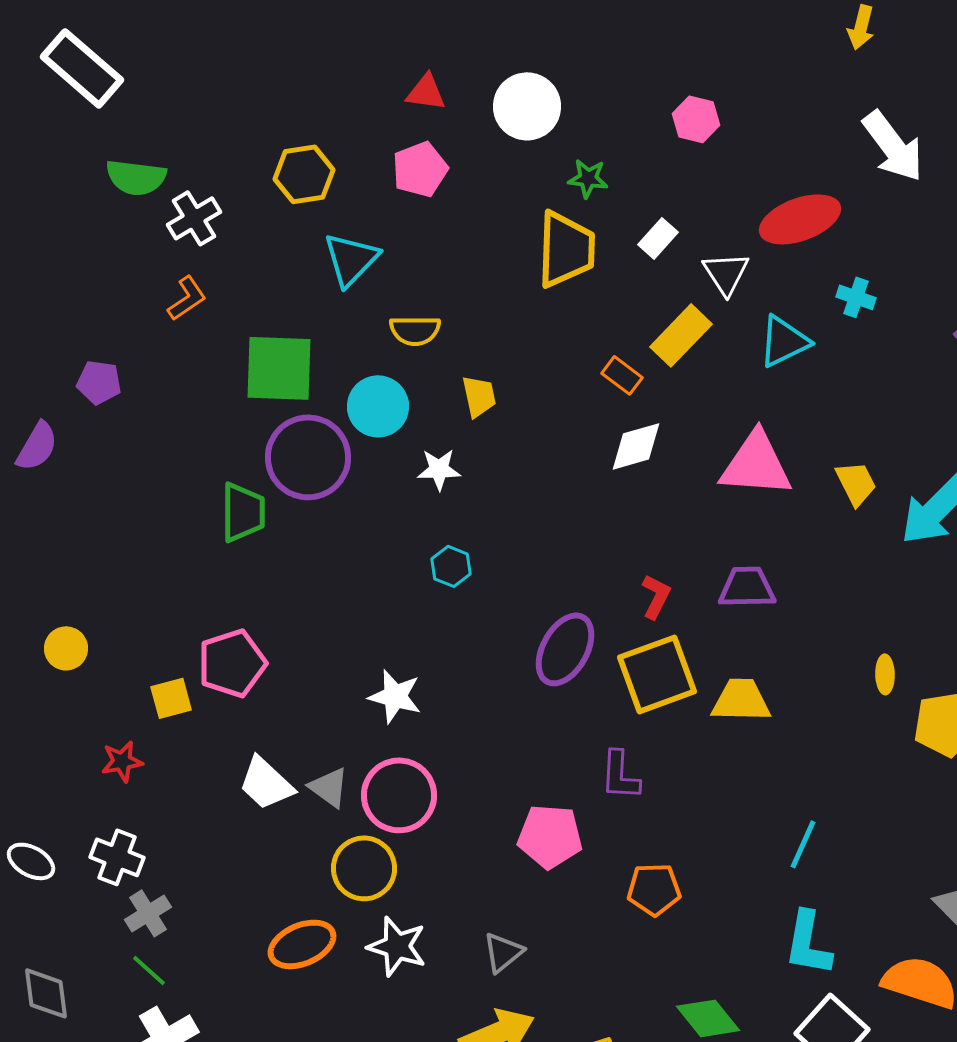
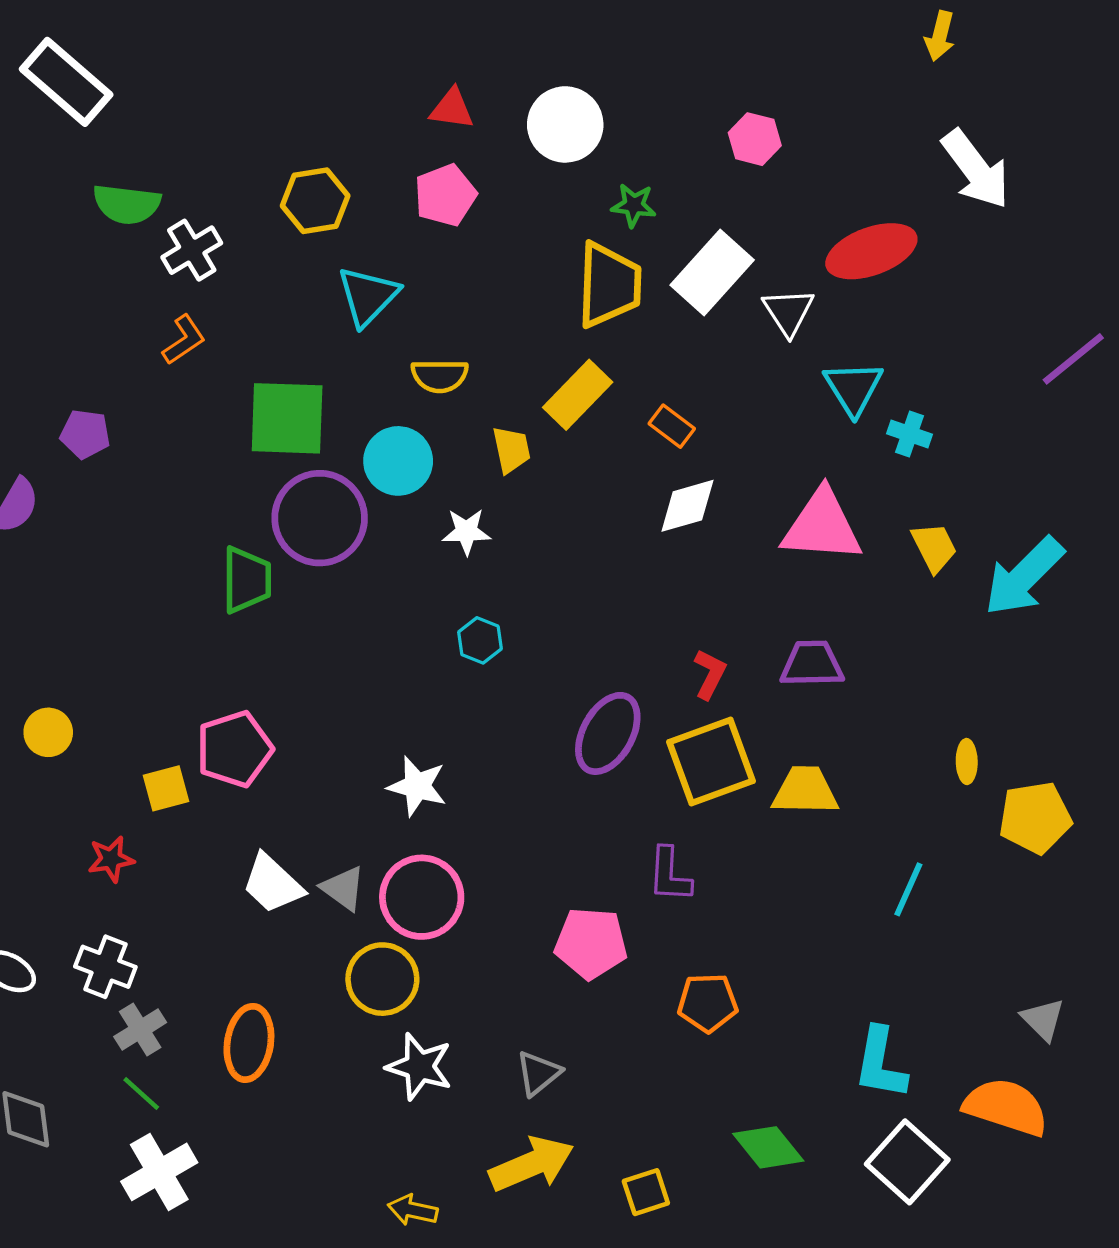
white rectangle: (658, 238) -> (712, 273), size x1.8
cyan cross: (856, 297) -> (910, 434), moved
yellow rectangle: (681, 335) -> (578, 395), moved
cyan triangle: (784, 341) -> (853, 388), turned -36
cyan line: (803, 844) -> (908, 889), moved
orange ellipse: (302, 944) -> (249, 1043), moved, turned -58

